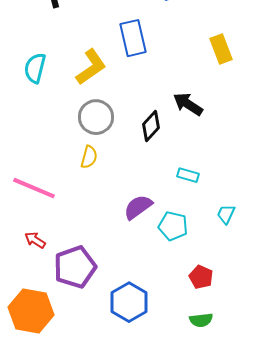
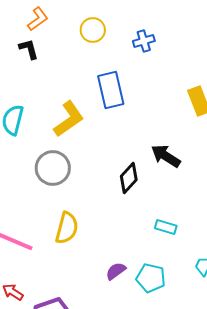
gray circle: (96, 117) -> (53, 168), moved
yellow semicircle: (89, 157) -> (67, 228), moved, size x1.4
purple semicircle: (138, 207) -> (116, 271), moved, size x0.7

